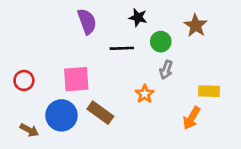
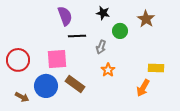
black line: (122, 48) -> (77, 36), moved
gray arrow: (166, 70) -> (101, 47), moved
red circle: (24, 80) -> (18, 60), size x1.5

